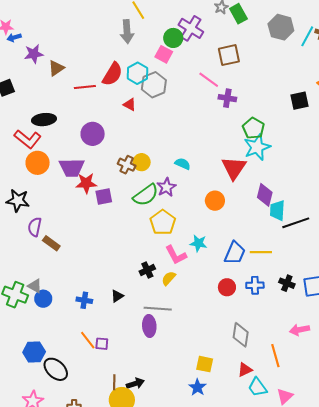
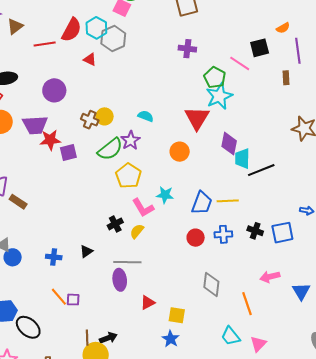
pink line: (209, 80) -> (240, 63), moved
red triangle: (245, 370) -> (148, 303), moved

